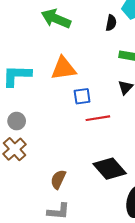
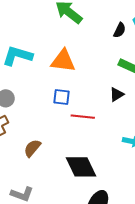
blue square: (82, 96) -> (62, 97), moved
brown semicircle: (58, 179) -> (32, 148), moved

